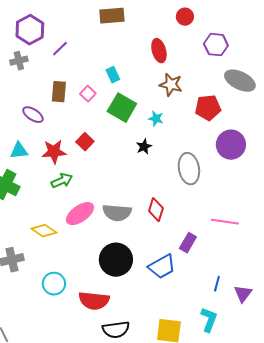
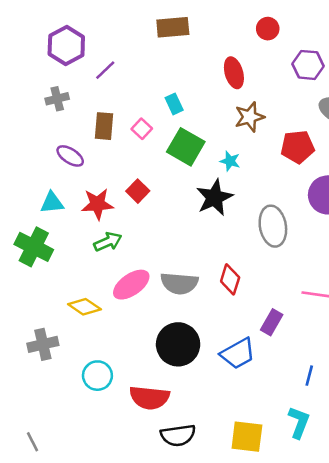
gray cross: (19, 61) -> (57, 99), moved
brown star: (171, 85) -> (250, 117), turned -30
black star: (144, 147) -> (214, 198), size x1.8

